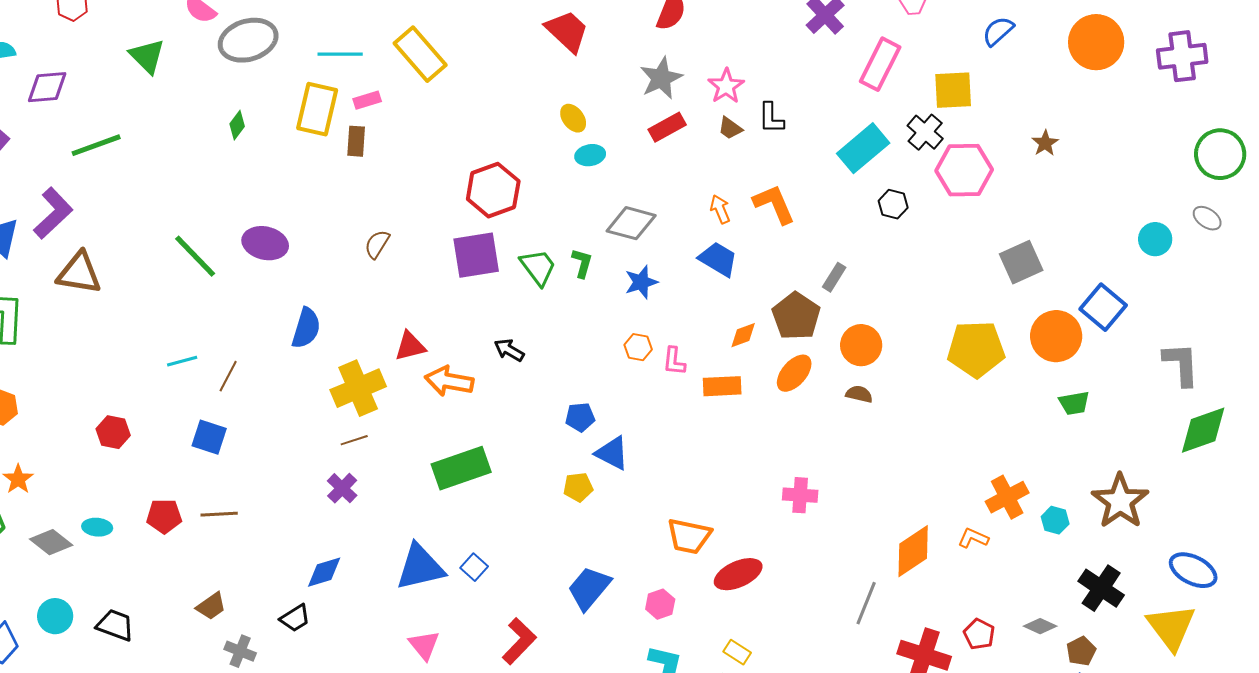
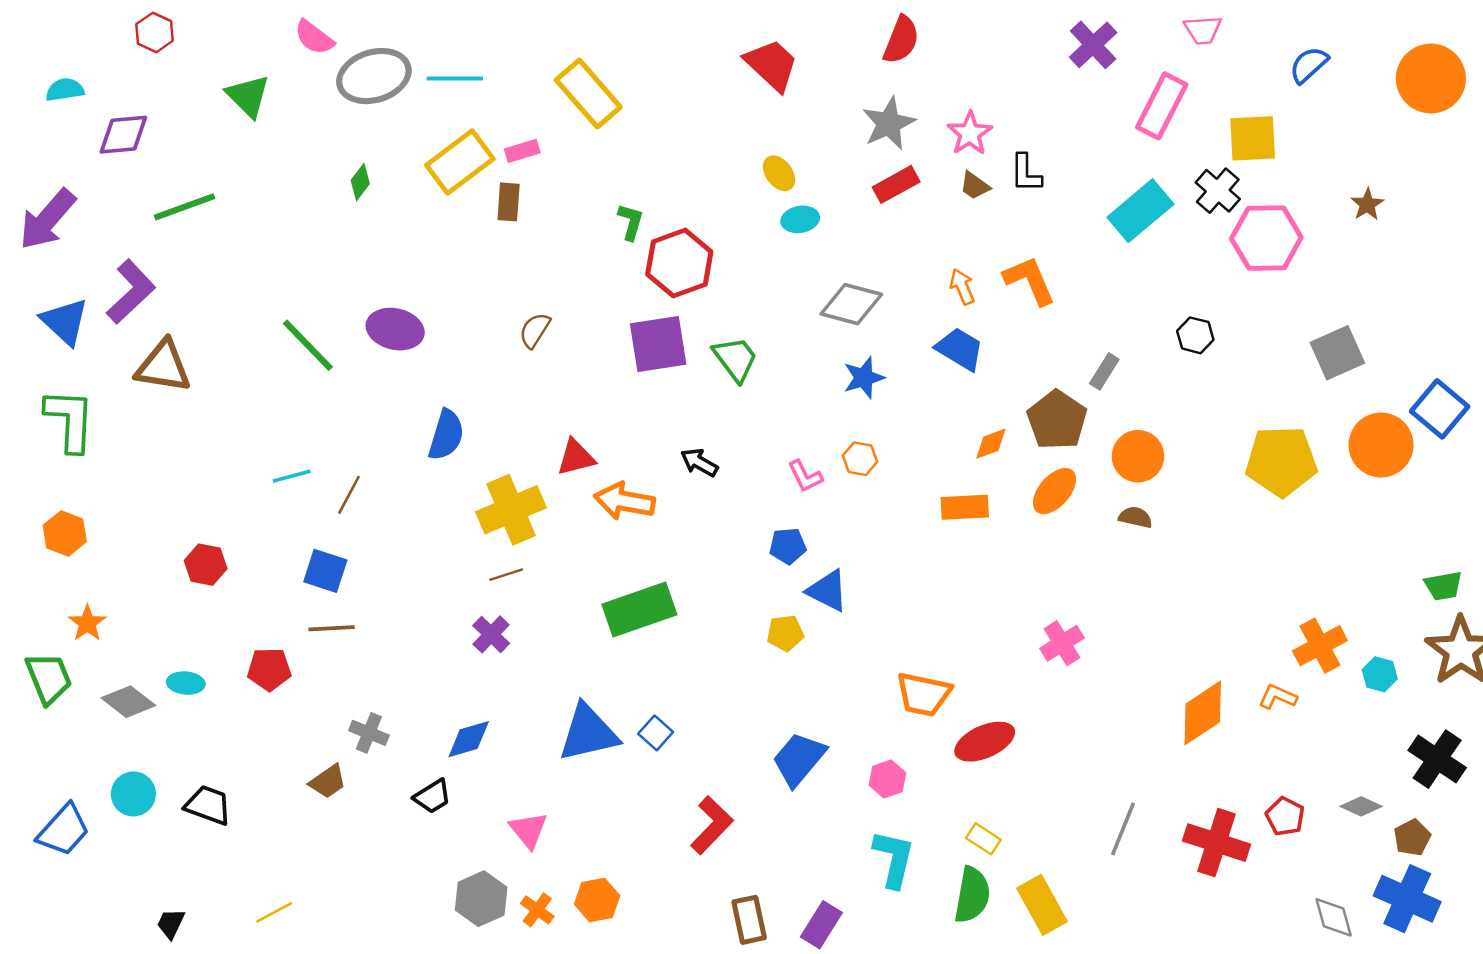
cyan line: (340, 54) -> (455, 79), moved
yellow rectangle: (317, 109) -> (460, 162), turned 40
black hexagon: (893, 204) -> (1195, 335), moved
green L-shape: (582, 263) -> (631, 222), moved
pink L-shape: (674, 361) -> (805, 476), moved, turned -32
green trapezoid: (1074, 403) -> (1443, 586), moved
pink cross: (800, 495) -> (1062, 643), turned -36
brown line: (219, 514) -> (332, 628), moved
gray line: (866, 603) -> (1123, 829), moved
pink triangle: (424, 645) -> (528, 830), moved
gray cross: (240, 651) -> (369, 733), moved

